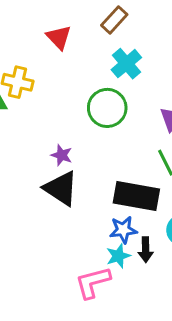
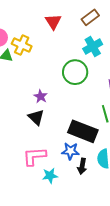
black triangle: (61, 188) -> (36, 117), size x0.7
cyan star: (118, 256) -> (50, 176), moved
pink L-shape: (93, 282) -> (34, 156), moved

